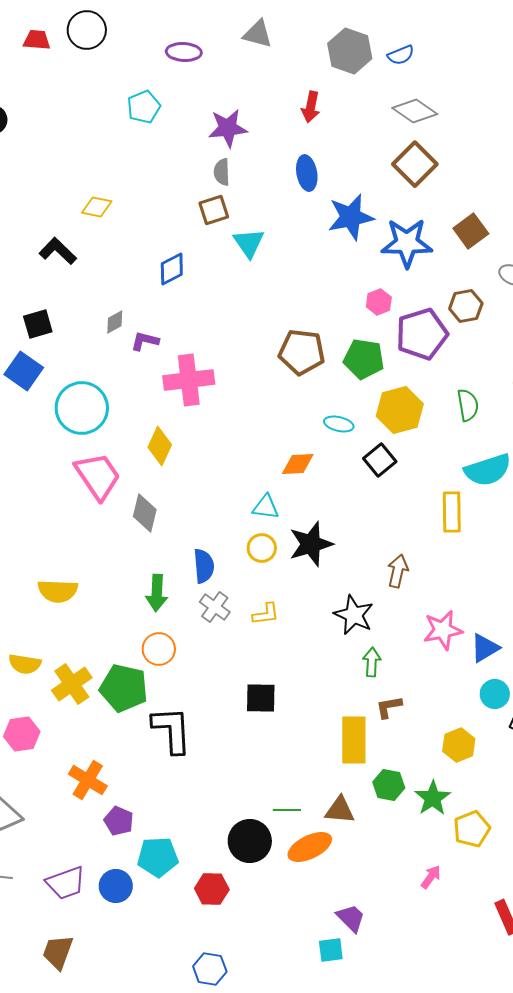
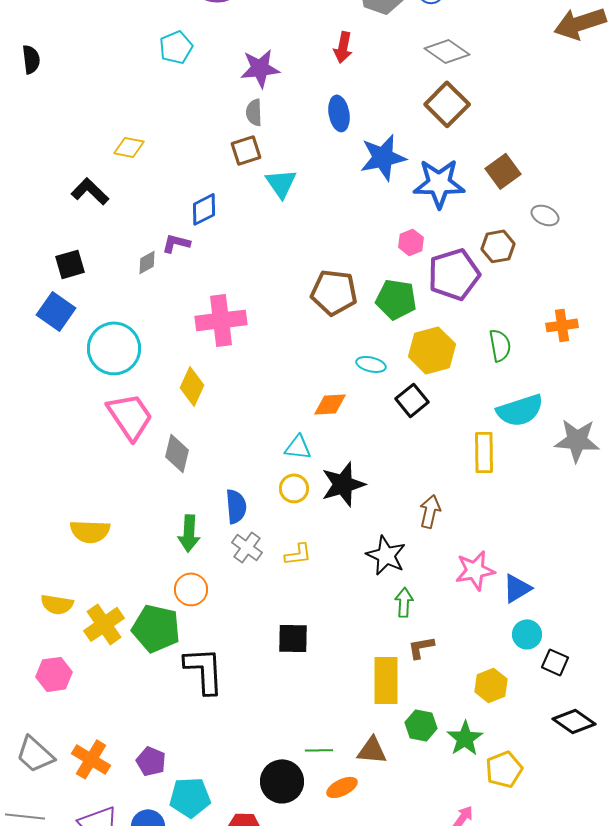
purple L-shape: (145, 341) -> (176, 243), moved
orange cross: (88, 780) -> (91, 759), moved
orange ellipse: (310, 847) -> (342, 787), size x0.7

